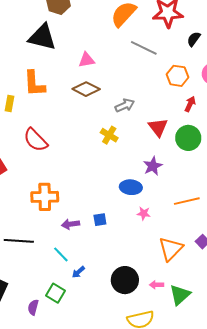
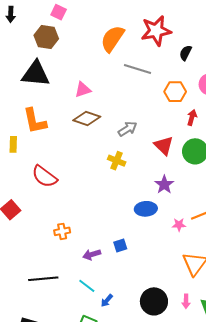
orange cross: (45, 197) -> (62, 231), size x0.6
pink star: (144, 213) -> (179, 225), moved
pink arrow: (157, 285) -> (186, 301), turned -80

